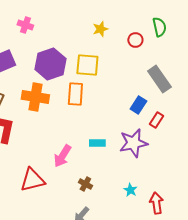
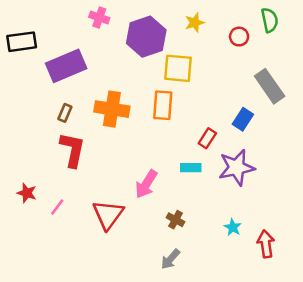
purple hexagon: (50, 64) -> (146, 37), moved
red rectangle: (156, 120) -> (207, 138), moved
red triangle: (32, 180) -> (108, 215), turned -40

